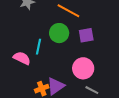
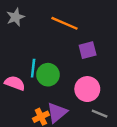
green circle: (59, 33) -> (48, 75), moved

